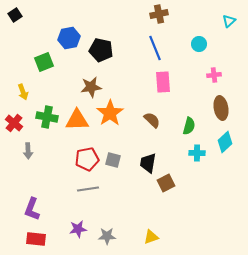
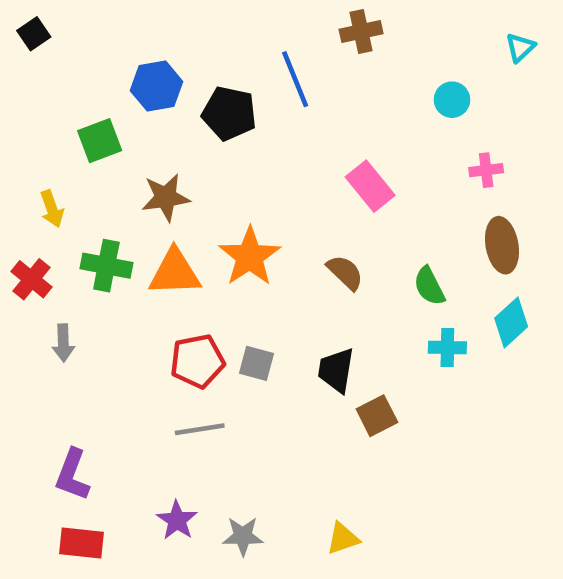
blue line: (155, 48) -> (295, 79), moved
pink rectangle: (163, 82) -> (370, 186), turned -35
brown star: (91, 87) -> (166, 197), moved
green semicircle: (189, 126) -> (429, 286), turned 138
purple star: (78, 229) -> (177, 520), turned -30

